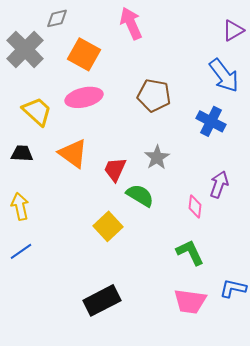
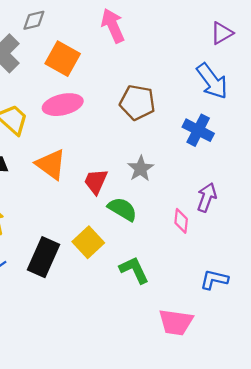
green L-shape: (190, 252) -> (134, 270), moved
blue L-shape: (233, 288) -> (214, 280), moved
black rectangle: (102, 300) -> (43, 257), moved, turned -39

